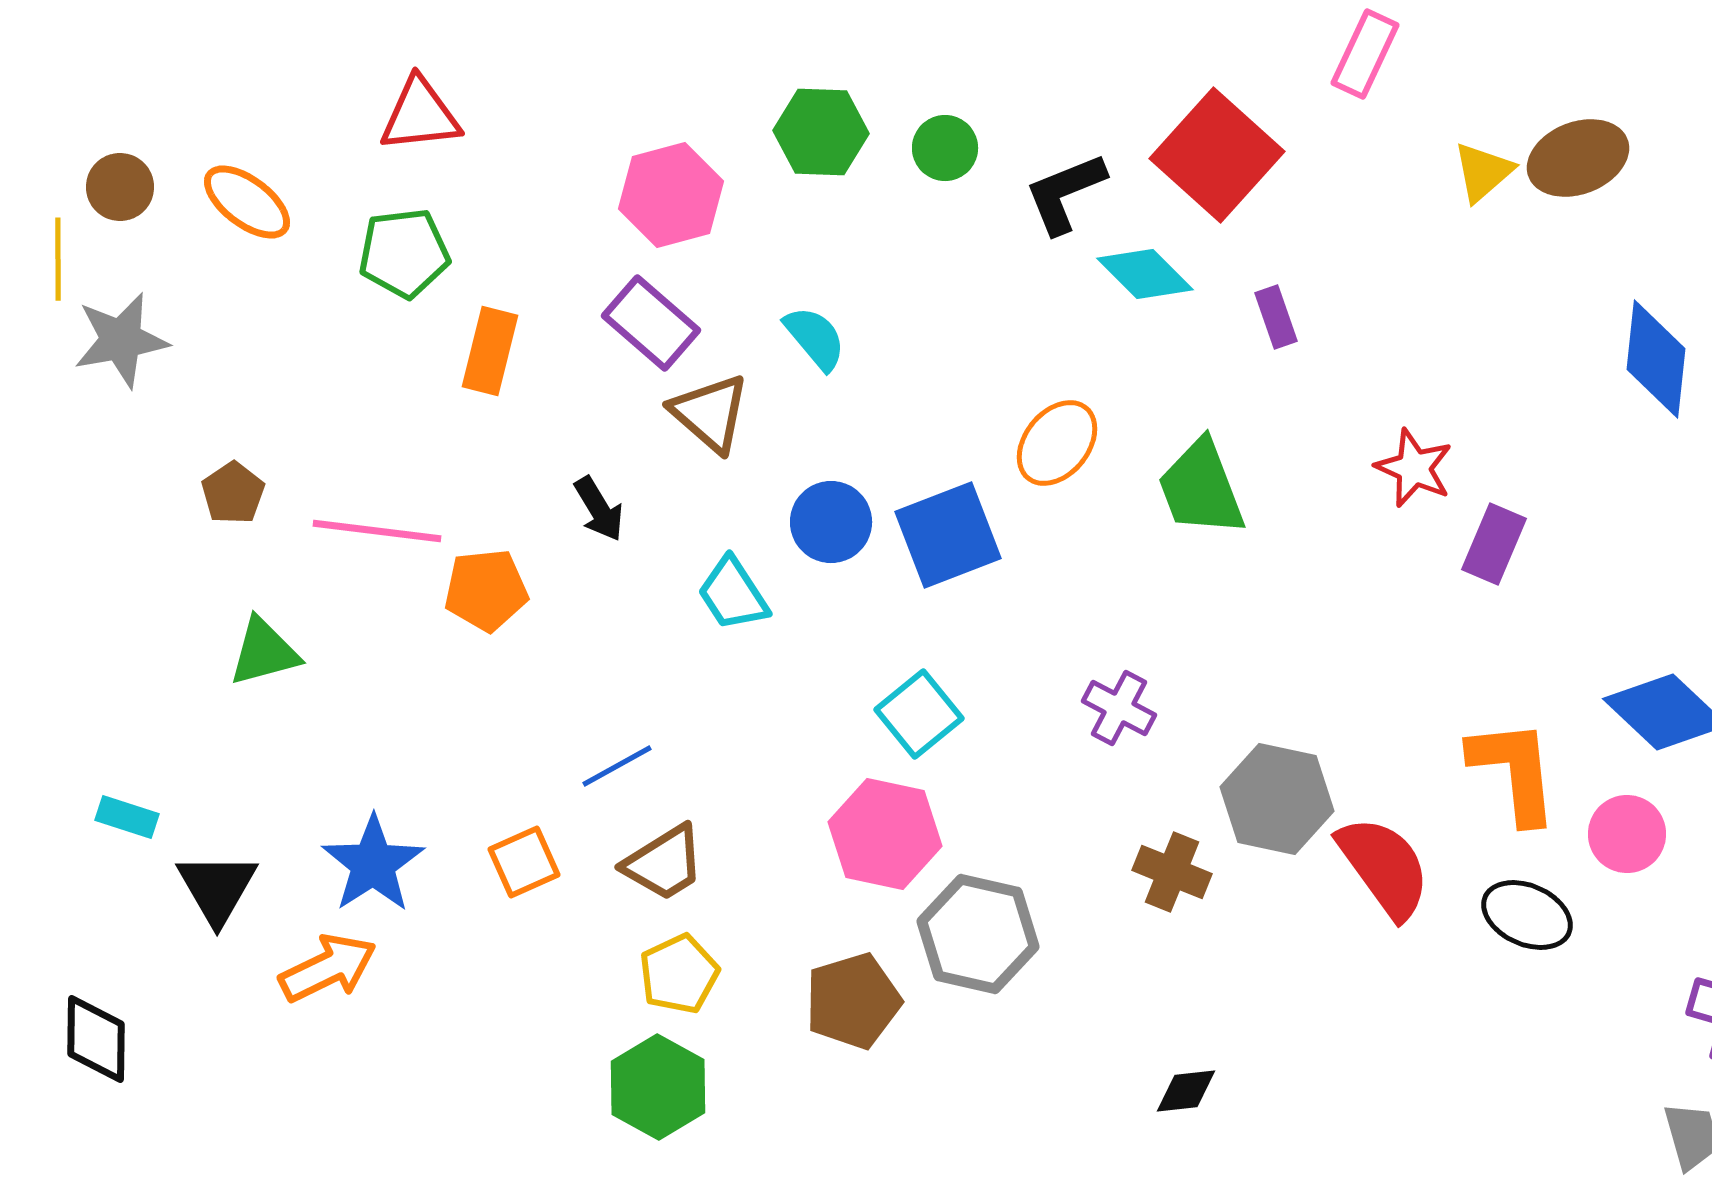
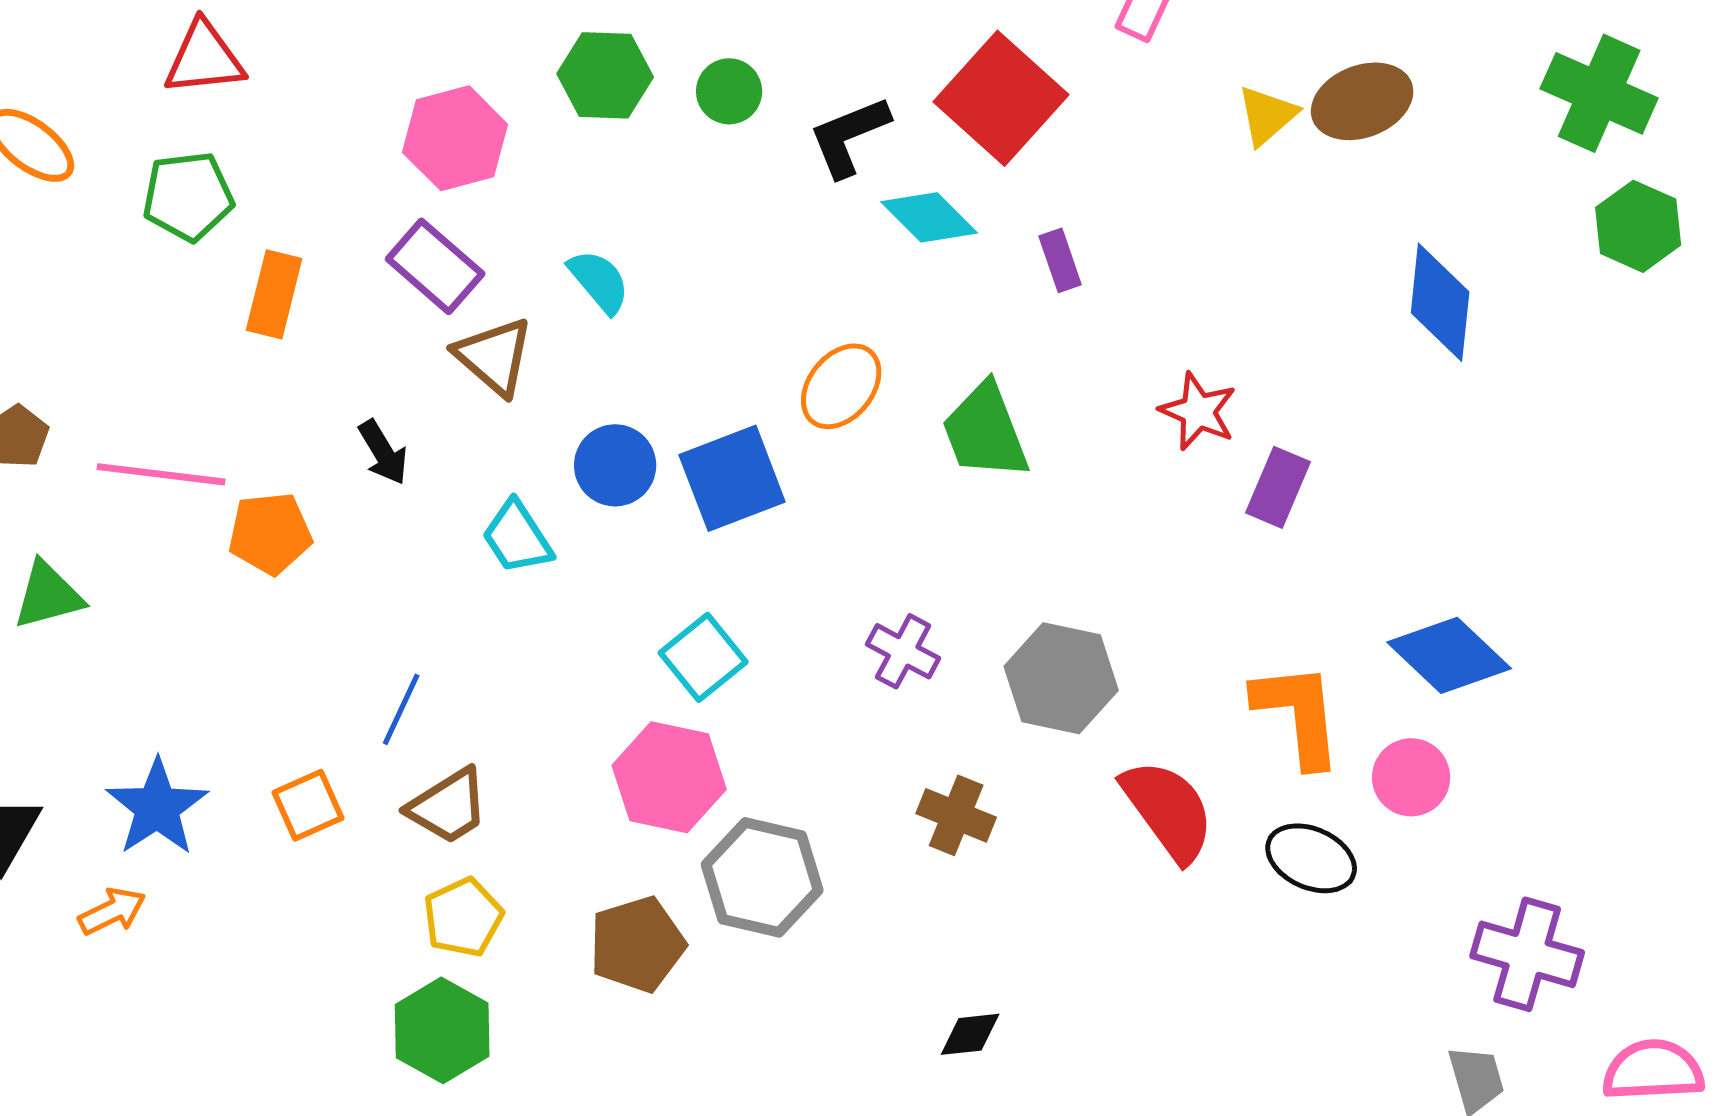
blue line: (617, 766) -> (401, 709), turned -36
gray hexagon: (1277, 799) -> (1061, 678), moved
orange arrow: (328, 968) -> (112, 911), size x0.7

